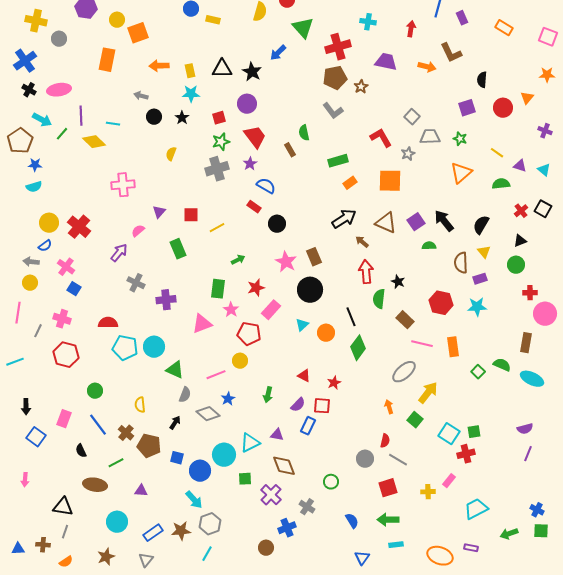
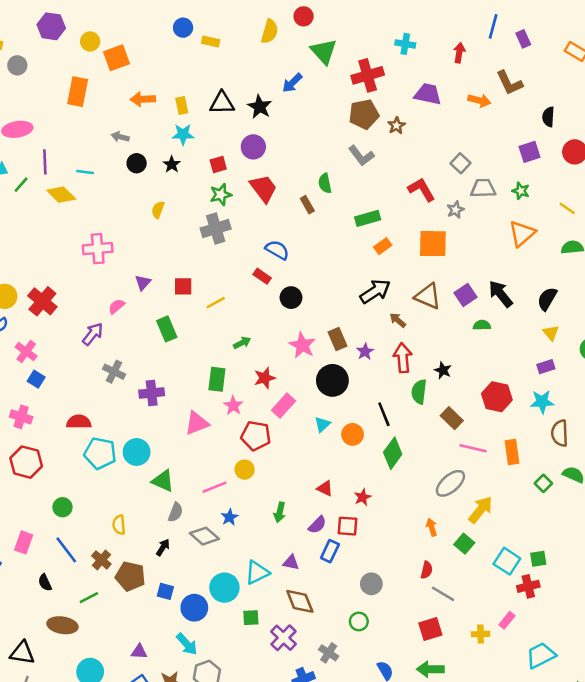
purple star: (250, 164) -> (365, 352), moved
brown semicircle: (461, 263) -> (560, 433), moved
gray circle: (365, 459) -> (371, 584), moved
purple triangle: (141, 491) -> (139, 652), moved

